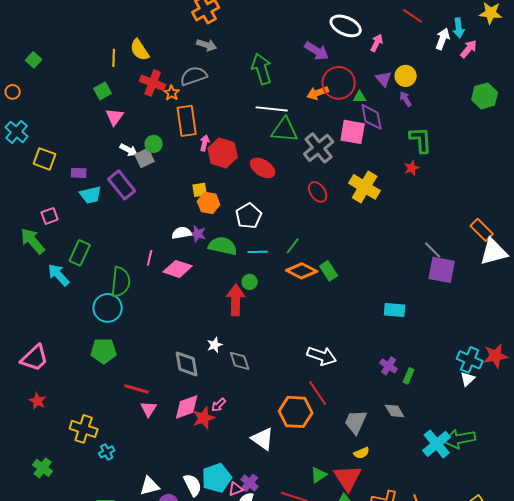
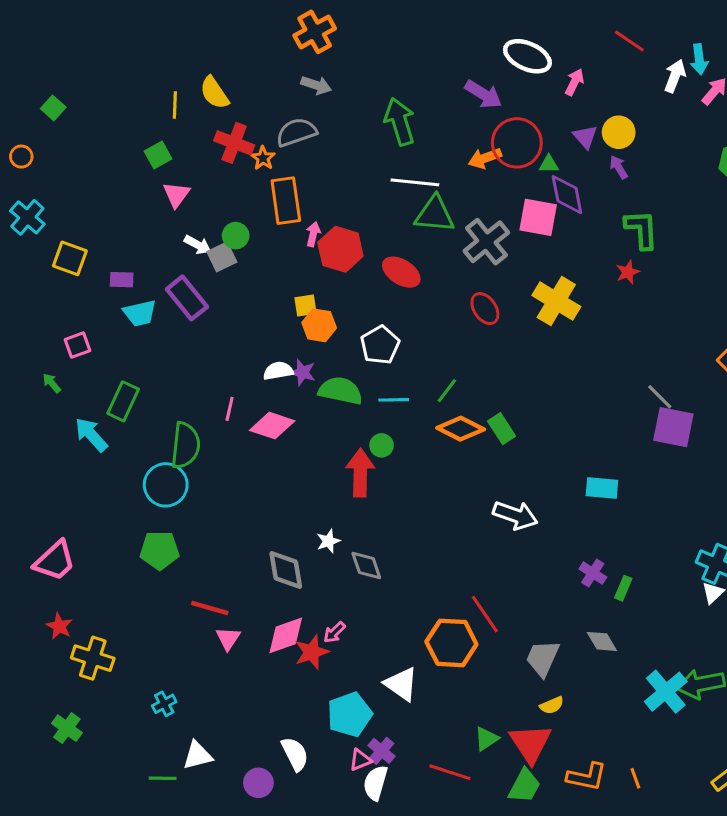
green arrow: (33, 241) -> (52, 383), size x0.5
white arrow: (322, 356) -> (515, 515), moved
yellow cross: (84, 429) -> (93, 658), moved
cyan pentagon: (217, 478) -> (350, 714), moved
white triangle: (150, 486) -> (198, 755), moved

